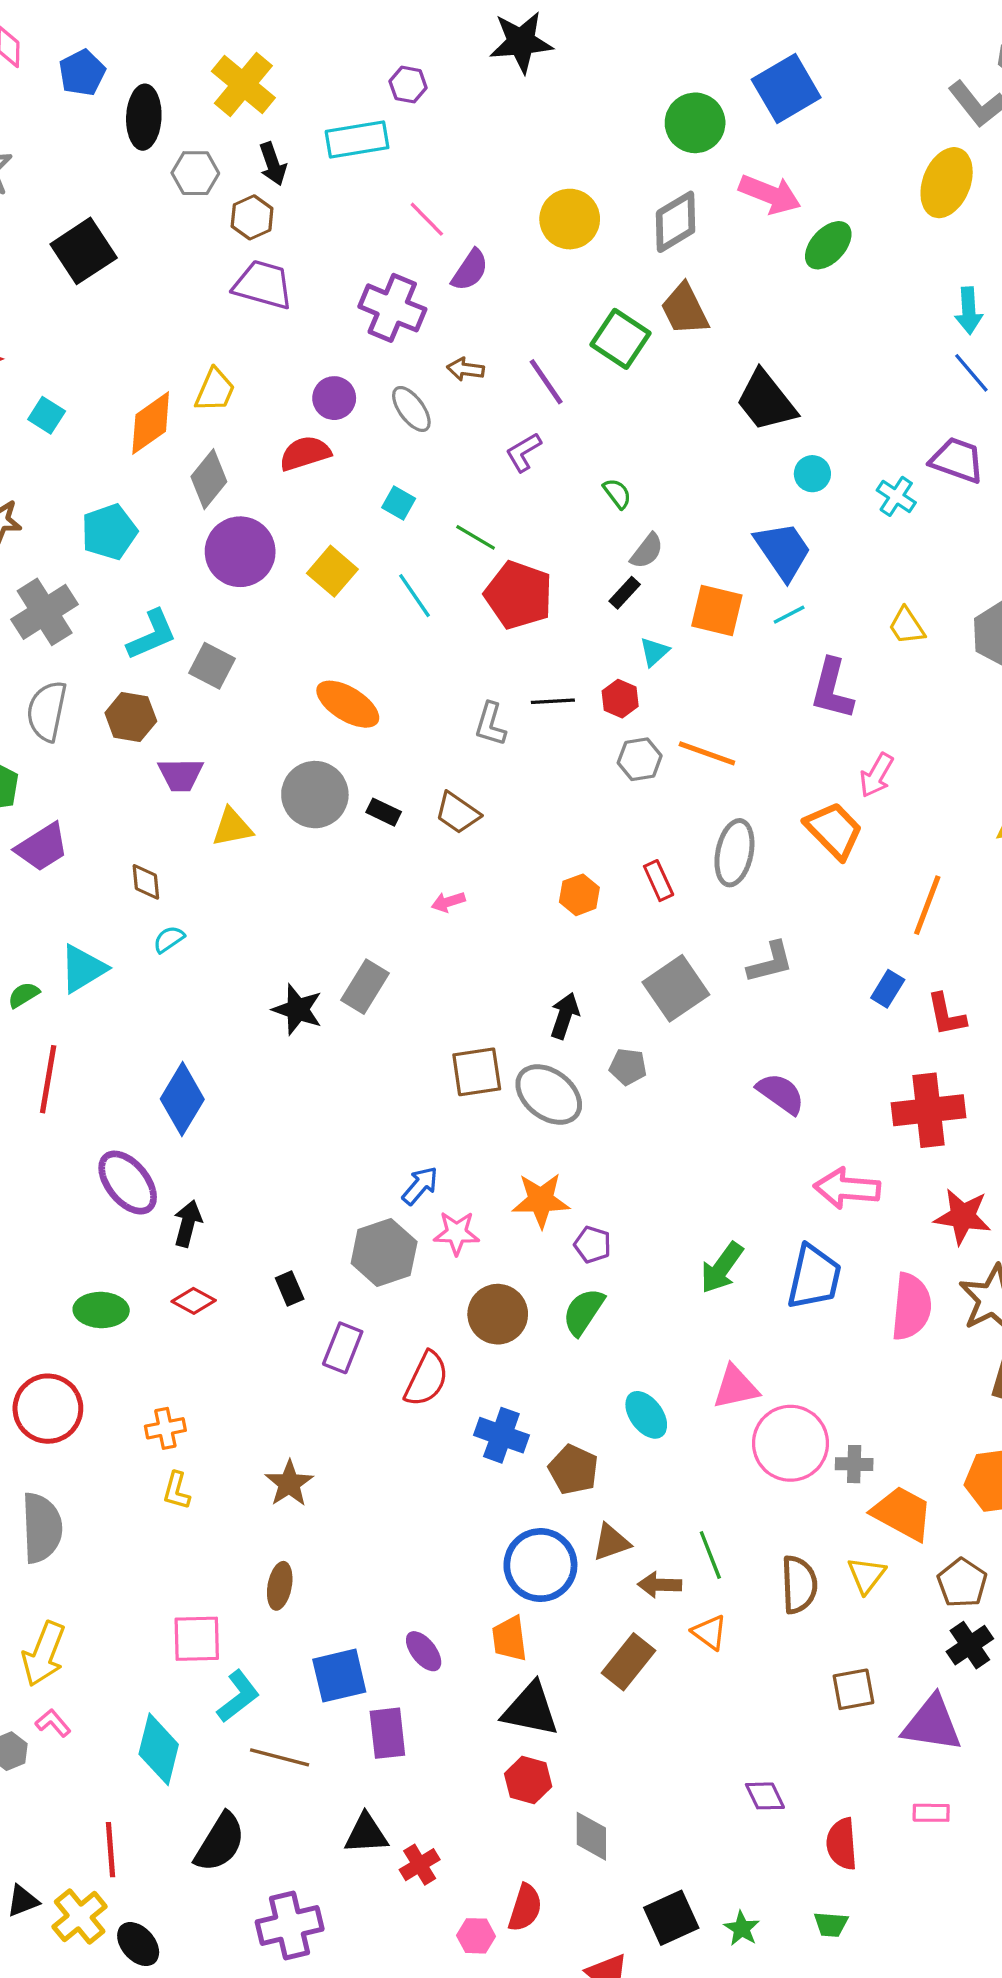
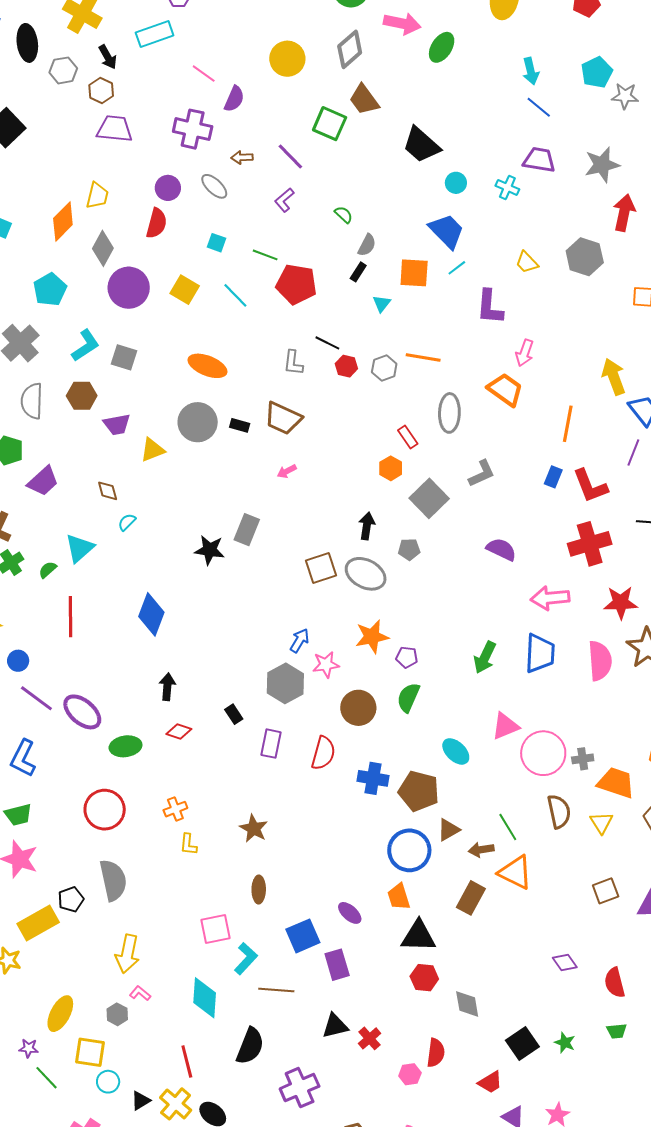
red semicircle: (305, 453) -> (156, 223), turned 132
red hexagon: (620, 699) -> (346, 366), moved
black line: (553, 701) -> (327, 343), turned 40
brown trapezoid: (458, 813) -> (283, 418), size x1.4
orange hexagon: (579, 895) -> (391, 468), moved
red L-shape: (946, 1015) -> (590, 486), size x1.4
purple ellipse: (128, 1183) -> (82, 712), moved
brown pentagon: (573, 1470) -> (419, 791), size x1.4
brown semicircle: (799, 1585) -> (559, 811), moved
orange triangle: (710, 1632) -> (515, 872), size x1.6

